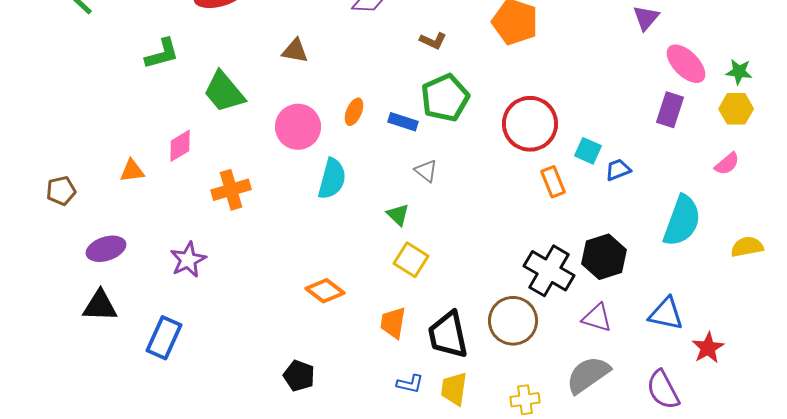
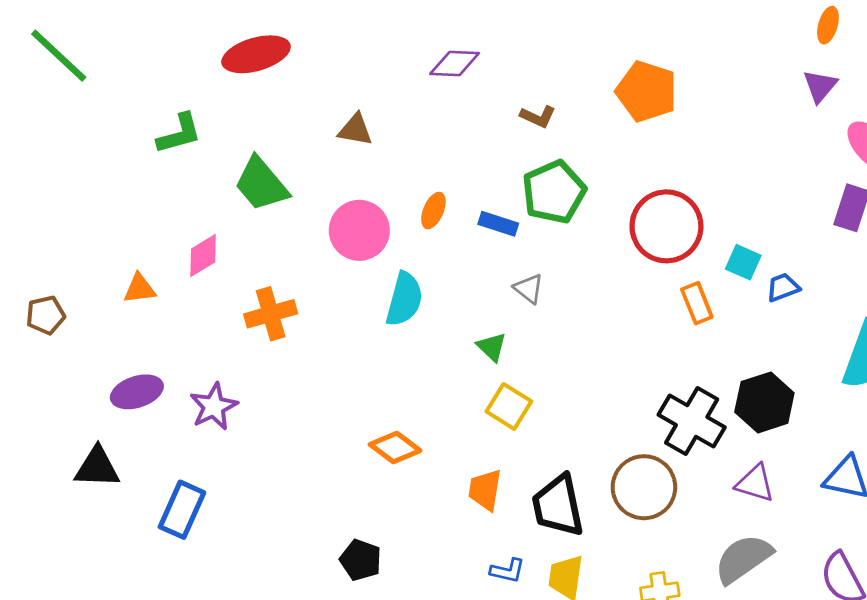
purple ellipse: (106, 249) -> (137, 392), moved

